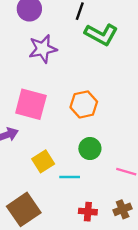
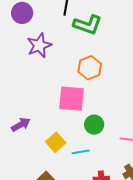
pink square: (31, 104) -> (72, 99), moved
orange hexagon: (84, 104) -> (90, 68), moved

